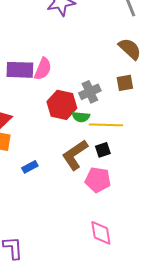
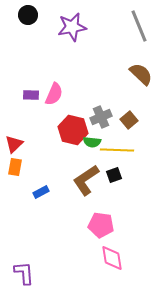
purple rectangle: (20, 70) -> (31, 95), size x0.6
brown square: (125, 83) -> (129, 120), moved, turned -30
pink pentagon: (98, 180) -> (101, 225), moved

